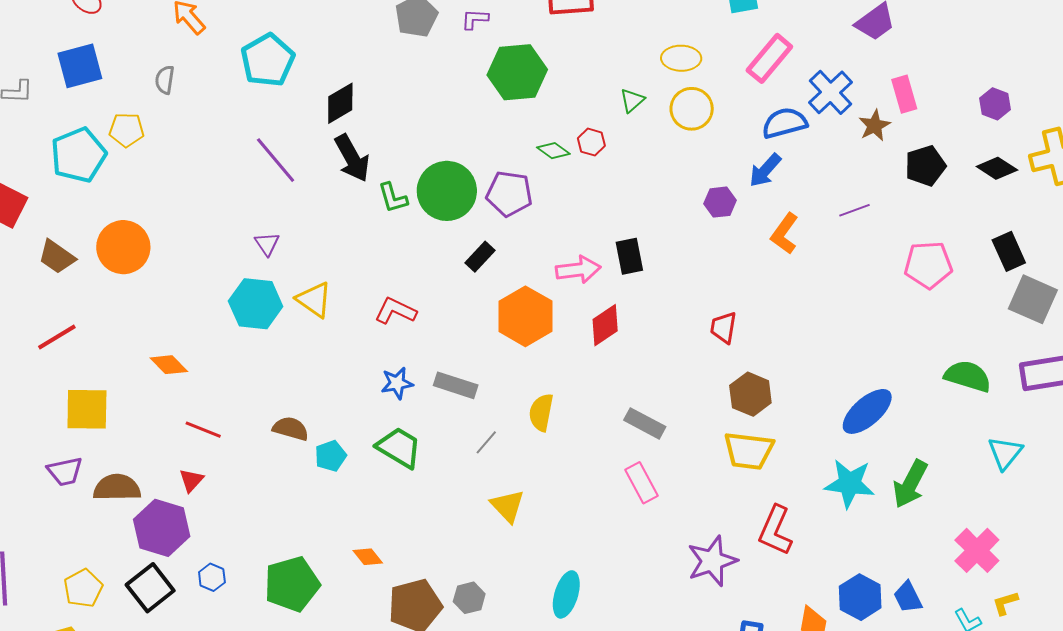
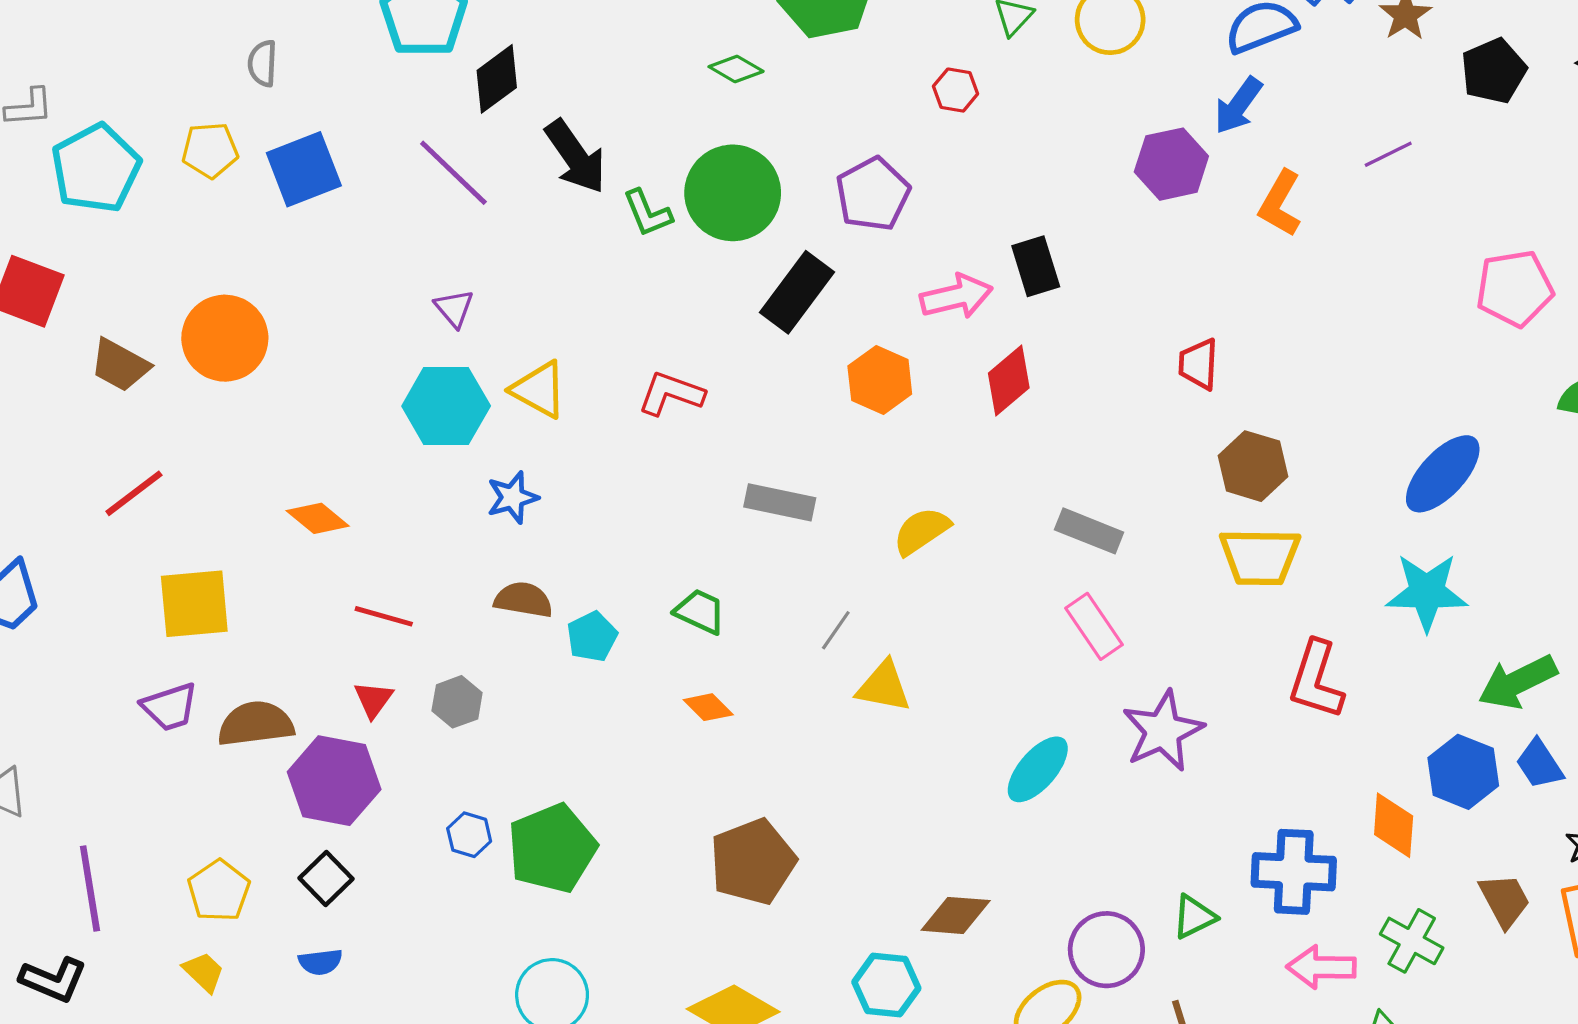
blue square: (80, 66) -> (304, 169), moved
black diamond: (340, 103) -> (497, 79), moved
green diamond: (553, 151) -> (736, 69), moved
cyan pentagon: (79, 155) -> (96, 168), moved
purple pentagon: (509, 194) -> (873, 194), moved, turned -30
purple hexagon: (720, 202) -> (1171, 164), size x1.4
black rectangle: (480, 257) -> (797, 292), size x1.6
pink pentagon: (928, 265) -> (1515, 288), moved
orange hexagon: (525, 316) -> (880, 380), size x0.7
blue star: (397, 383) -> (513, 497), moved
yellow semicircle: (541, 412) -> (921, 531), turned 51
gray line: (486, 442) -> (836, 630), moved
green trapezoid: (399, 448) -> (700, 612), size x0.7
green arrow: (910, 484) -> (1518, 682), moved, turned 42
yellow triangle: (508, 506) -> (884, 687), turned -30
orange diamond: (368, 557) -> (708, 707), moved
purple star: (712, 561) -> (1163, 731), moved
blue hexagon: (212, 577) -> (469, 835), moved
black square: (150, 588) -> (326, 878), size x0.7
cyan ellipse: (566, 594) -> (1038, 769), moved, turned 30
gray hexagon: (469, 598) -> (457, 702), moved

